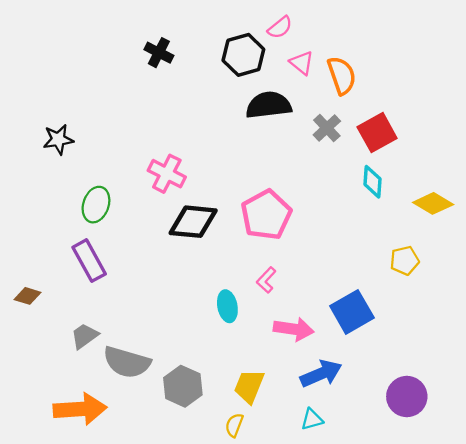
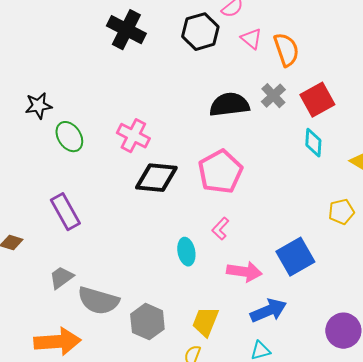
black cross: (159, 53) -> (126, 30), size x1.5
black semicircle: (269, 105) -> (229, 105), moved
green ellipse: (96, 205) -> (69, 137), moved, turned -52

